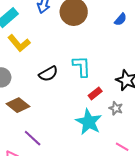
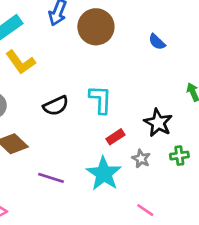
blue semicircle: (121, 19) -> (157, 42), turned 88
purple line: (33, 138) -> (51, 178), moved, turned -30

